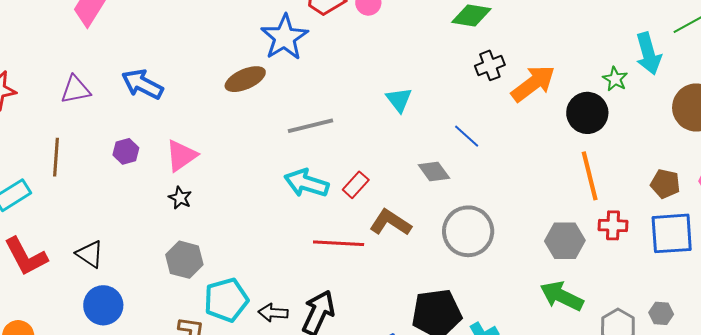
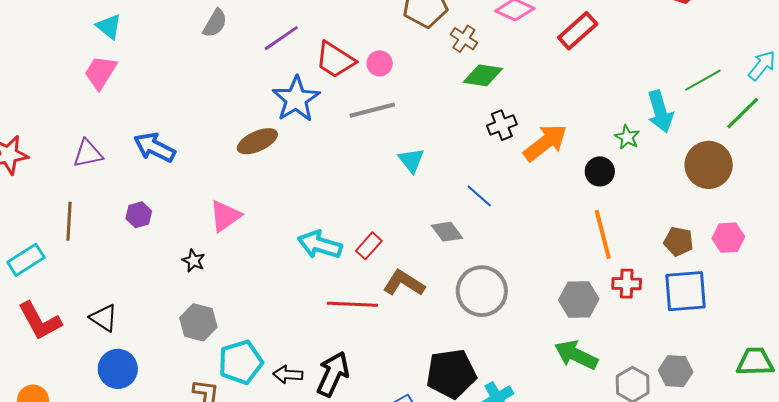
black circle: (587, 113) -> (600, 171), size x0.7
gray line: (311, 126) -> (372, 110), moved
pink triangle: (181, 156) -> (225, 216), moved
gray hexagon: (661, 313) -> (676, 371), size x1.4

